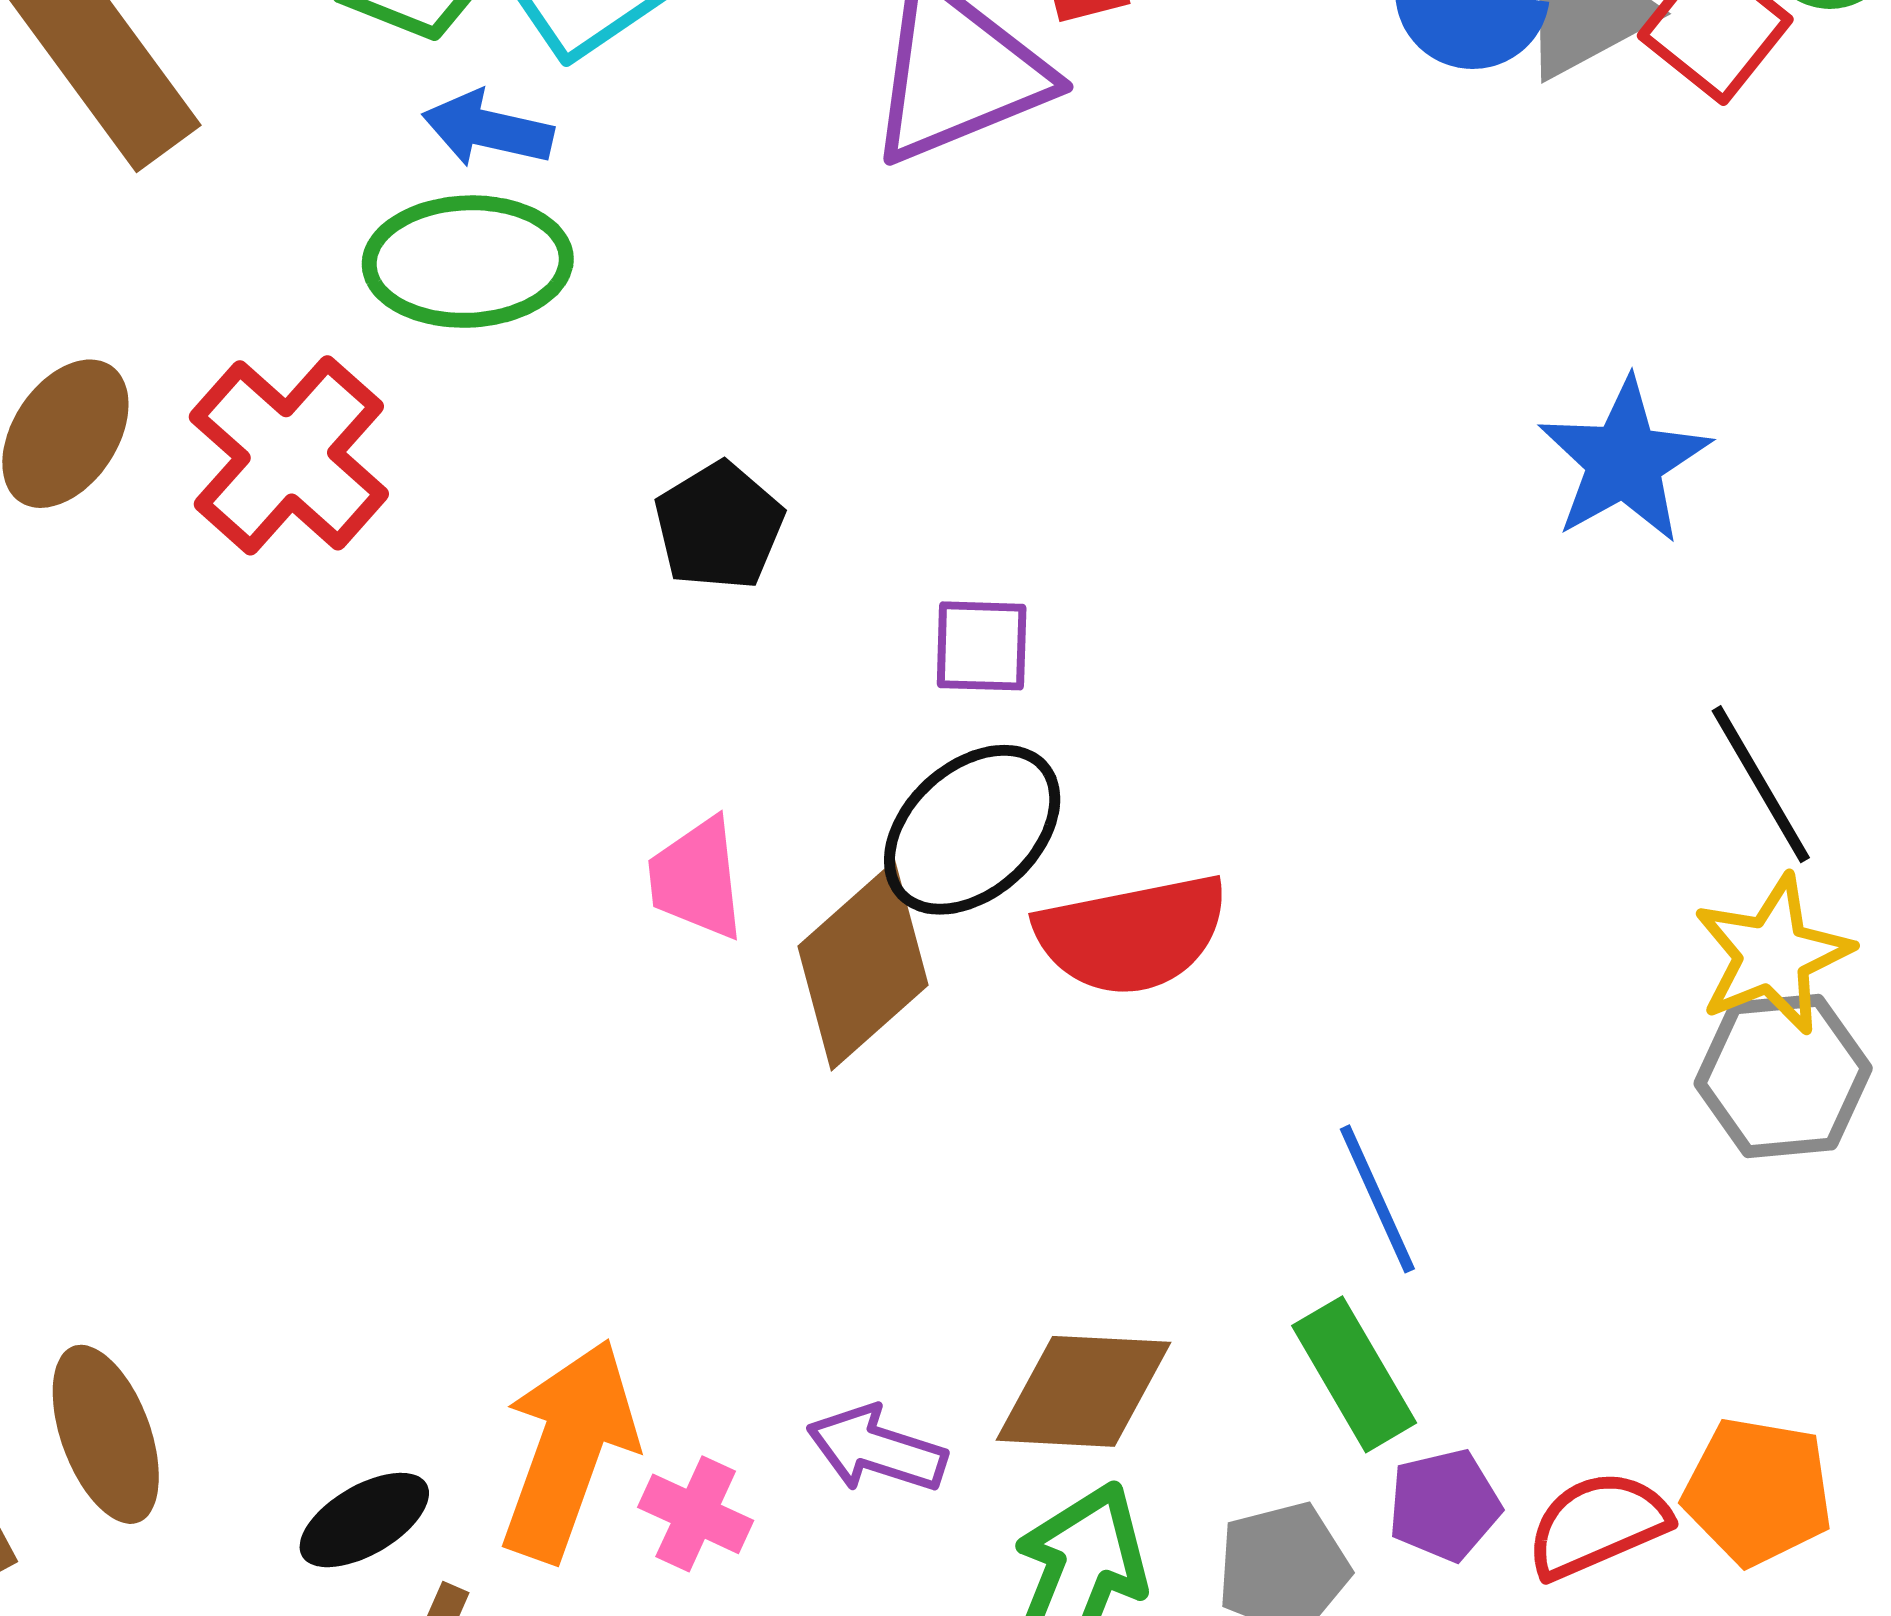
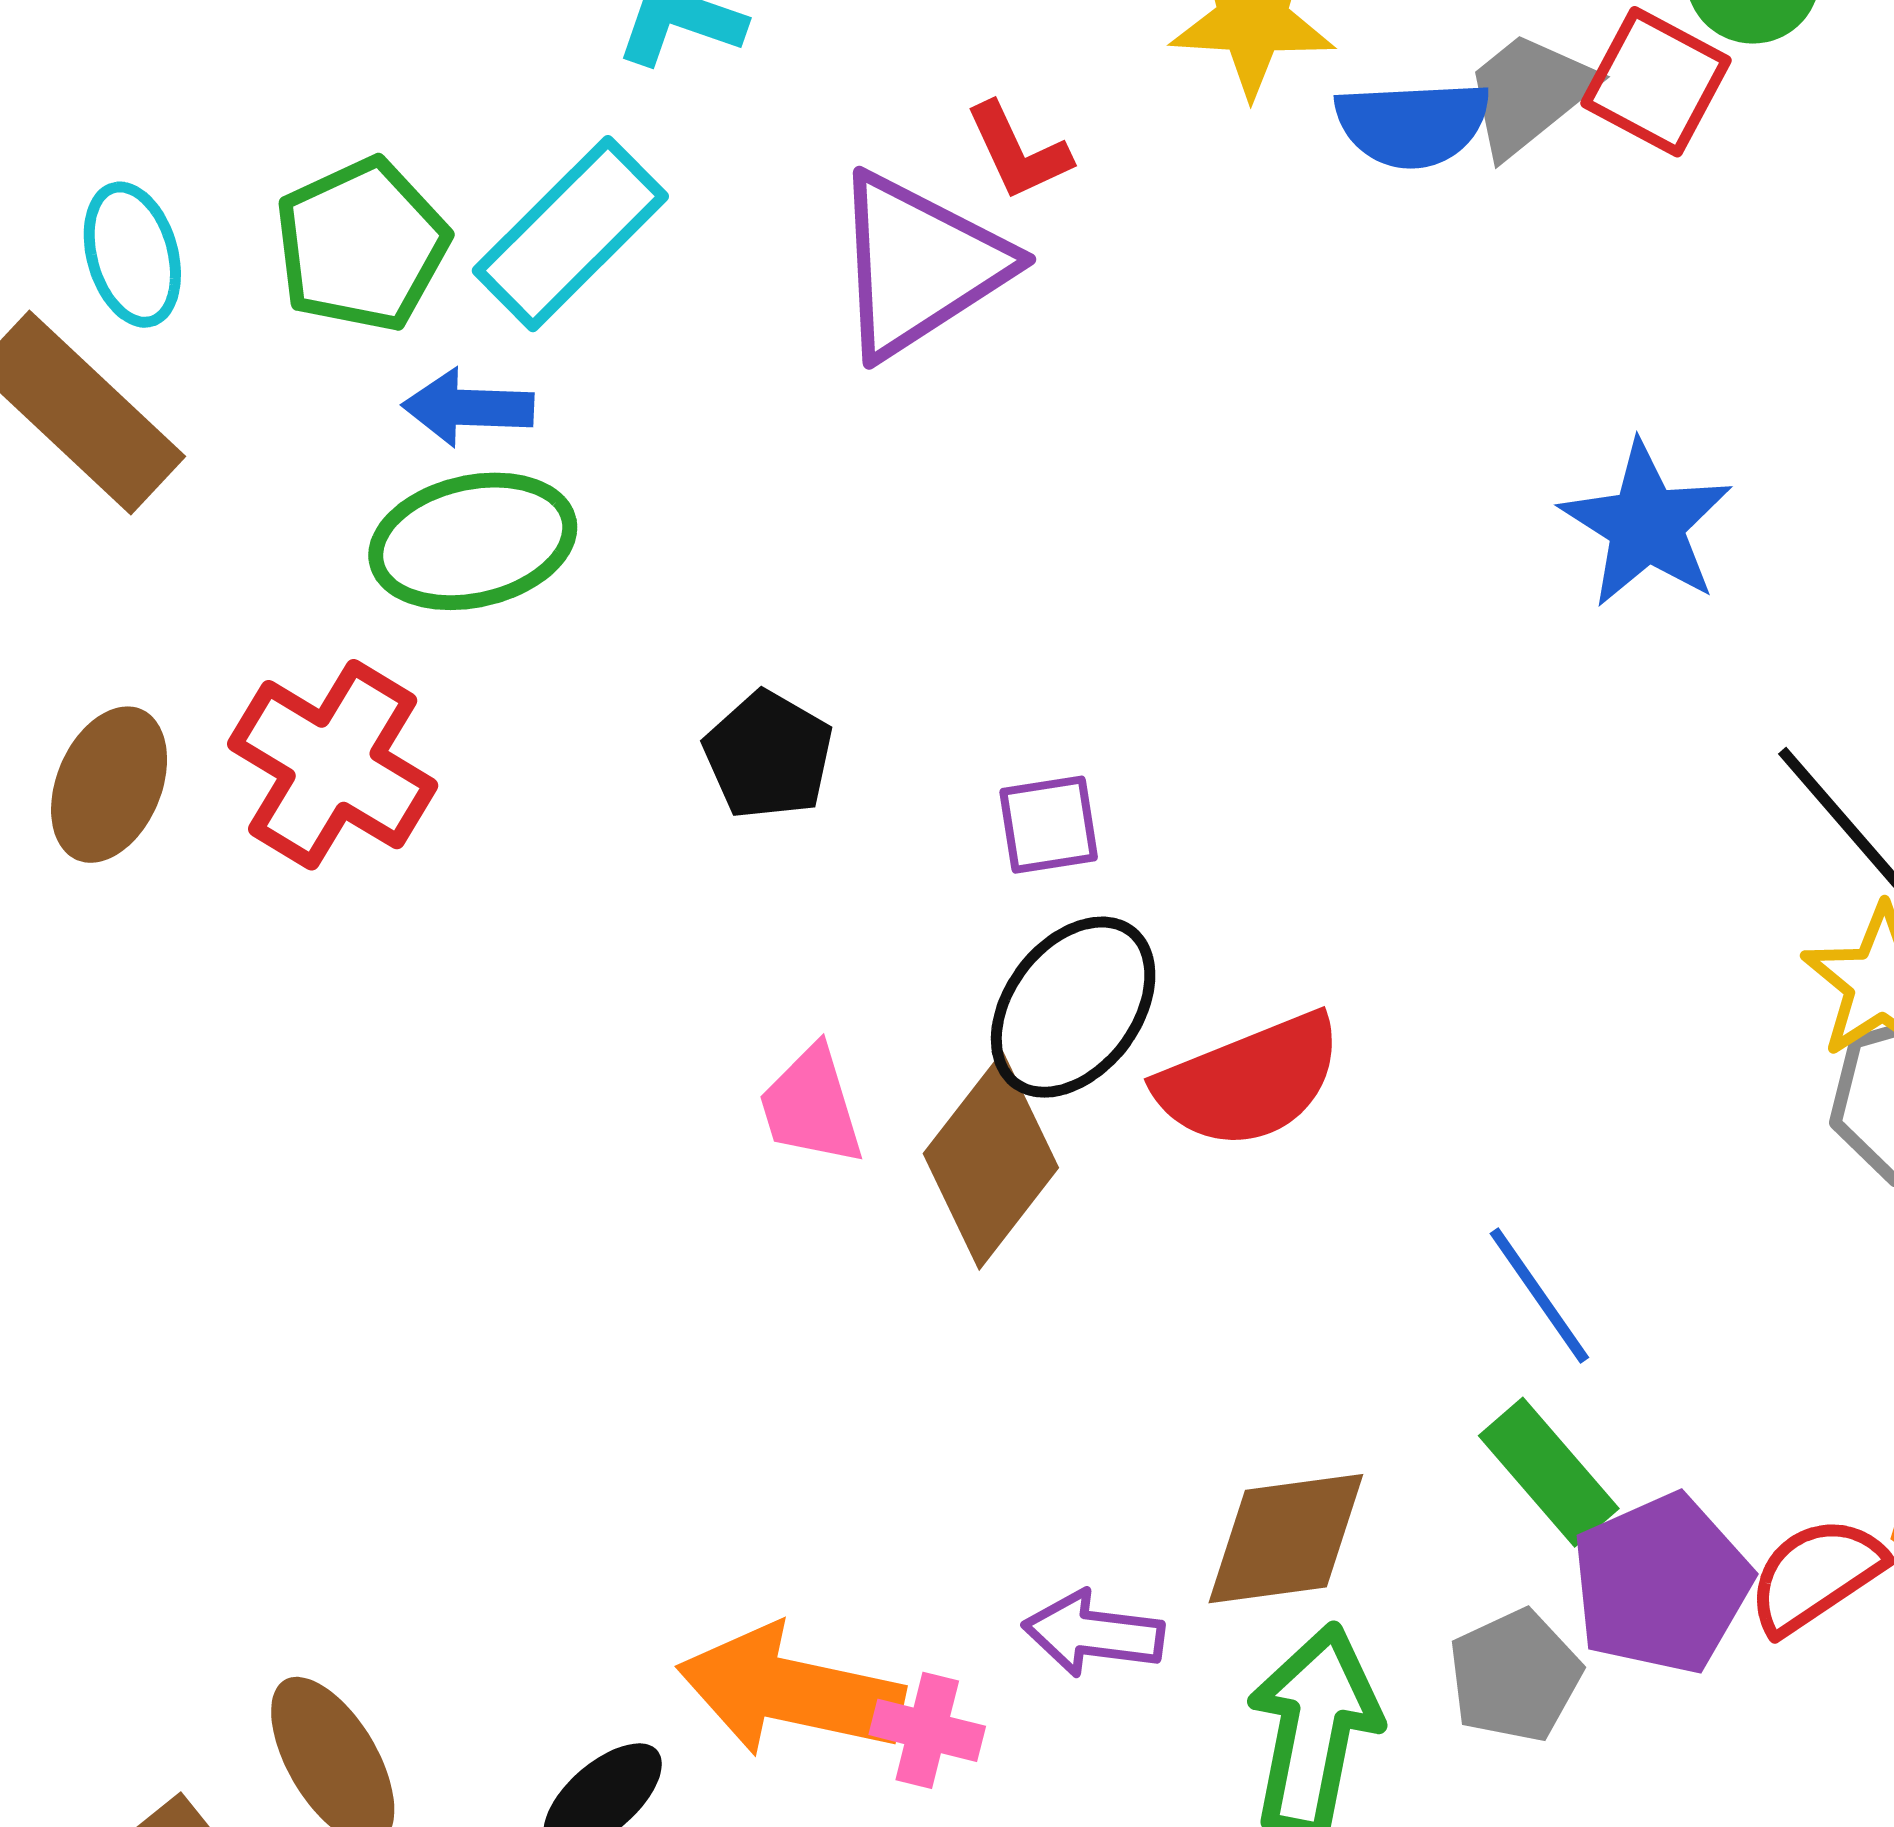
orange arrow: (568, 1450) -> (790, 1691), turned -87
purple pentagon: (1444, 1505) -> (1661, 1584), size x1.6

